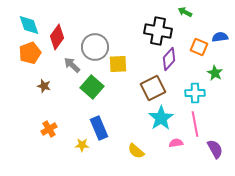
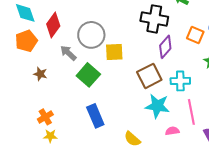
cyan cross: (195, 93) -> (180, 81), moved
cyan star: (161, 118) -> (157, 106), turned -30
yellow star: (82, 145) -> (50, 136), moved

